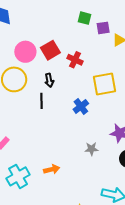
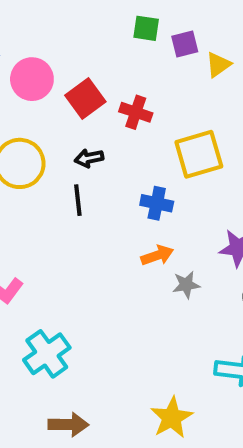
pink circle: (25, 52) -> (32, 79), moved
black arrow: (49, 80) -> (89, 158), turned 96
blue cross: (81, 106) -> (157, 203), turned -35
orange arrow: (52, 169) -> (157, 255), moved

